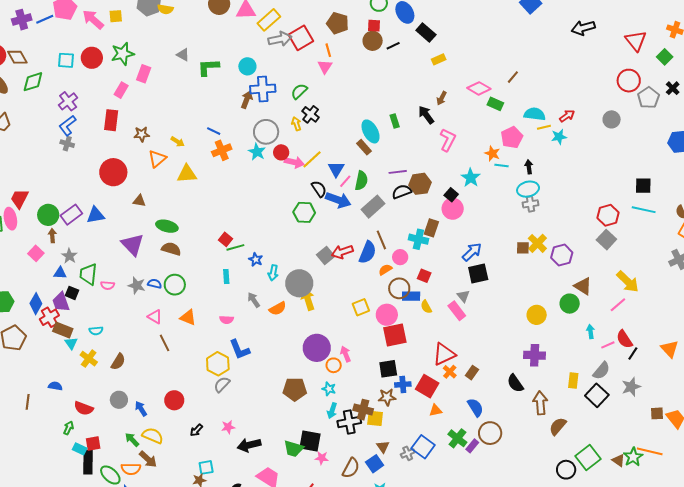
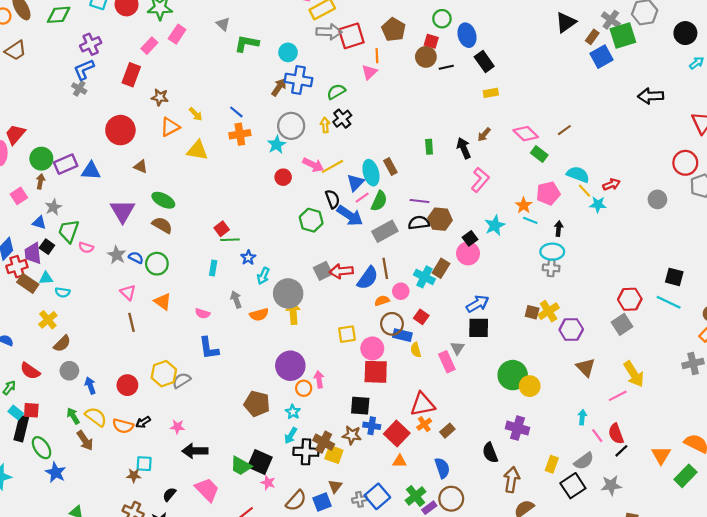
yellow line: (544, 127) -> (584, 191), turned 48
cyan ellipse: (371, 131) -> (371, 173), moved
red circle: (281, 152) -> (283, 177), moved
green circle: (570, 304) -> (513, 375), moved, size x1.4
cyan triangle: (71, 343) -> (46, 278), moved, turned 48
pink line: (608, 345) -> (597, 436), turned 64
brown semicircle: (118, 362) -> (62, 344), moved
yellow hexagon: (218, 364) -> (164, 374), moved
orange semicircle: (131, 469) -> (123, 426), moved

